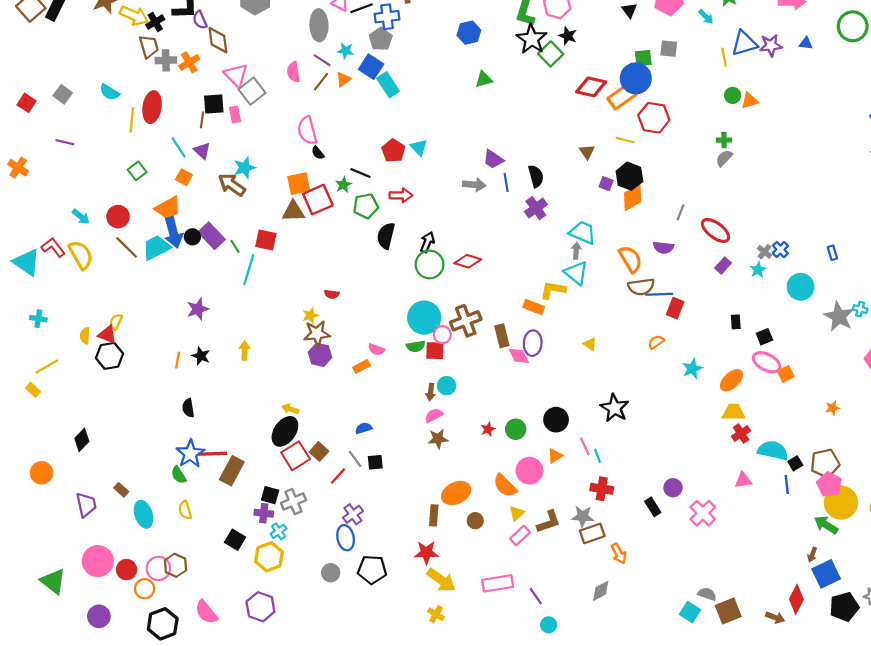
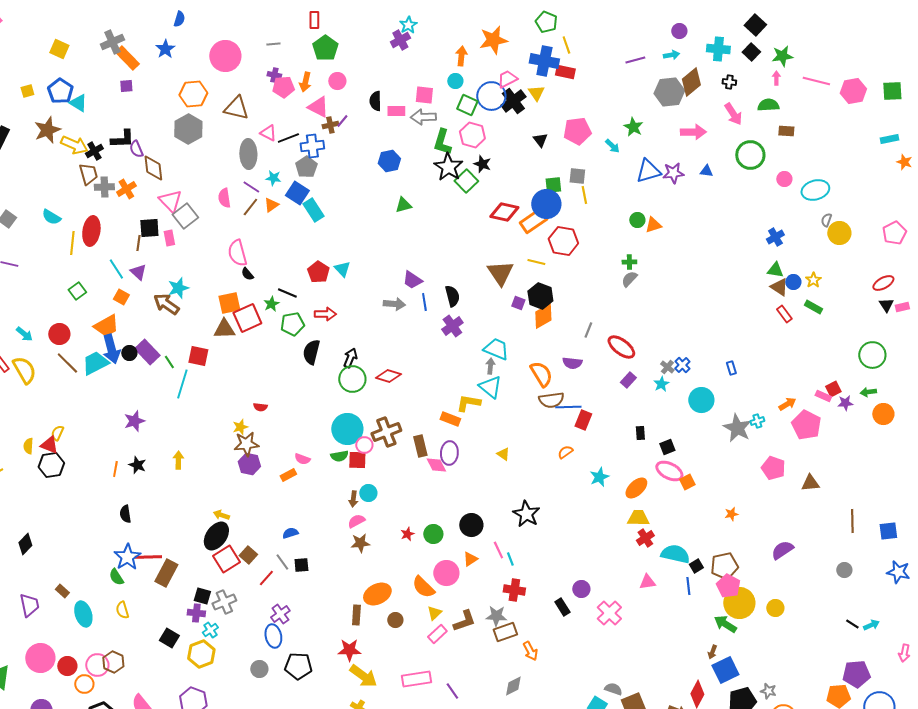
yellow line: (724, 57) -> (584, 195), moved
brown triangle: (587, 152) -> (500, 273), size x1.8
cyan cross: (860, 309) -> (757, 421), turned -32

